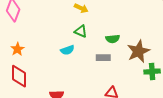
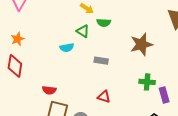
green semicircle: (113, 39) -> (104, 23), moved
brown star: (138, 51) -> (141, 44), moved

